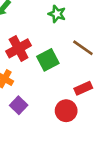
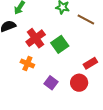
brown line: (83, 48) -> (86, 19), moved
purple square: (19, 105) -> (51, 83), moved

